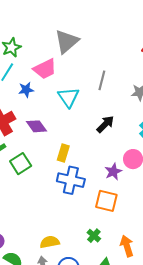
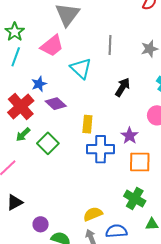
blue star: (26, 90) -> (39, 84), moved
purple star: (113, 172) -> (130, 136), moved
green cross: (94, 236) -> (135, 199), size x1.5

